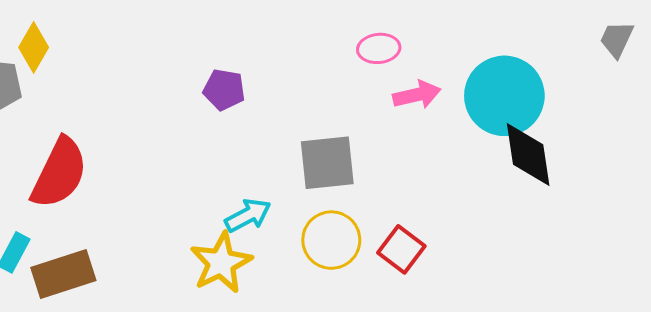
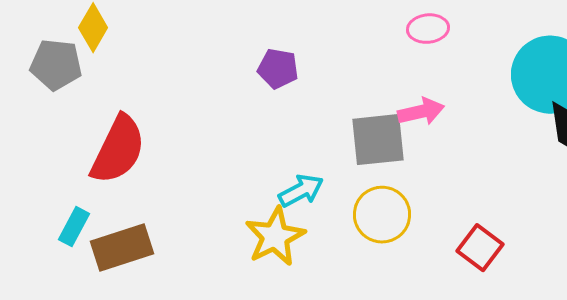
pink arrow: (417, 95) -> (421, 112), moved
red square: (401, 249) -> (480, 248), moved

